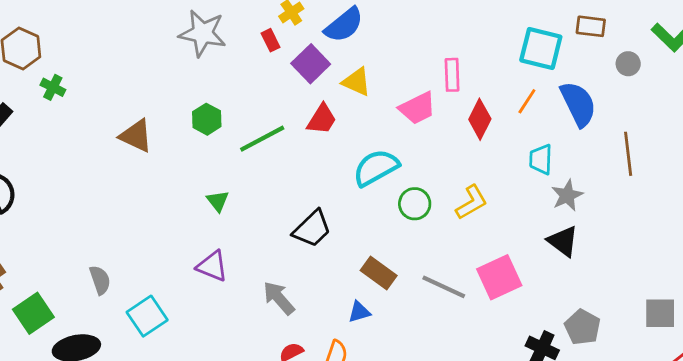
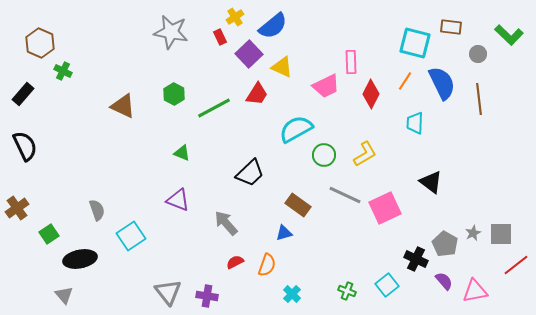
brown line: (628, 154) -> (479, 99), moved
gray star: (567, 195) -> (473, 233), moved, size x0.7
green triangle: (218, 201) -> (182, 153), turned -30
gray line: (444, 287) -> (345, 195), moved
green square: (33, 313) -> (49, 234), size x0.7

